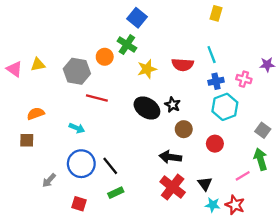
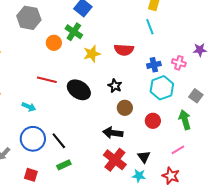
cyan line: (212, 55) -> (150, 27), moved
gray hexagon: (77, 71) -> (29, 18), moved
black ellipse: (147, 108) -> (79, 90), moved
gray square: (263, 130) -> (196, 96), moved
green arrow: (261, 159) -> (185, 120), moved
cyan star: (213, 205) -> (139, 176), moved

